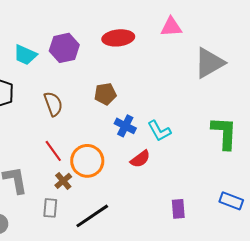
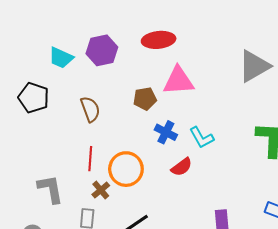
pink triangle: (171, 27) -> (178, 81), moved, size x1.4
red line: (53, 151) -> (90, 159), turned 40

